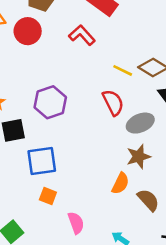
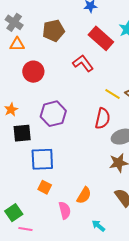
red circle: (28, 31) -> (33, 72), moved
red semicircle: (113, 102) -> (103, 118), turned 35
orange semicircle: (120, 183) -> (84, 195), moved

